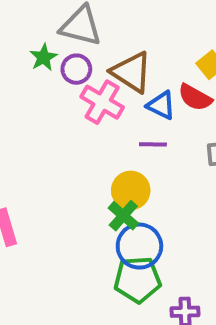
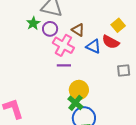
brown triangle: (131, 72) -> (78, 30), size x0.6
purple line: (153, 144) -> (64, 65), moved

